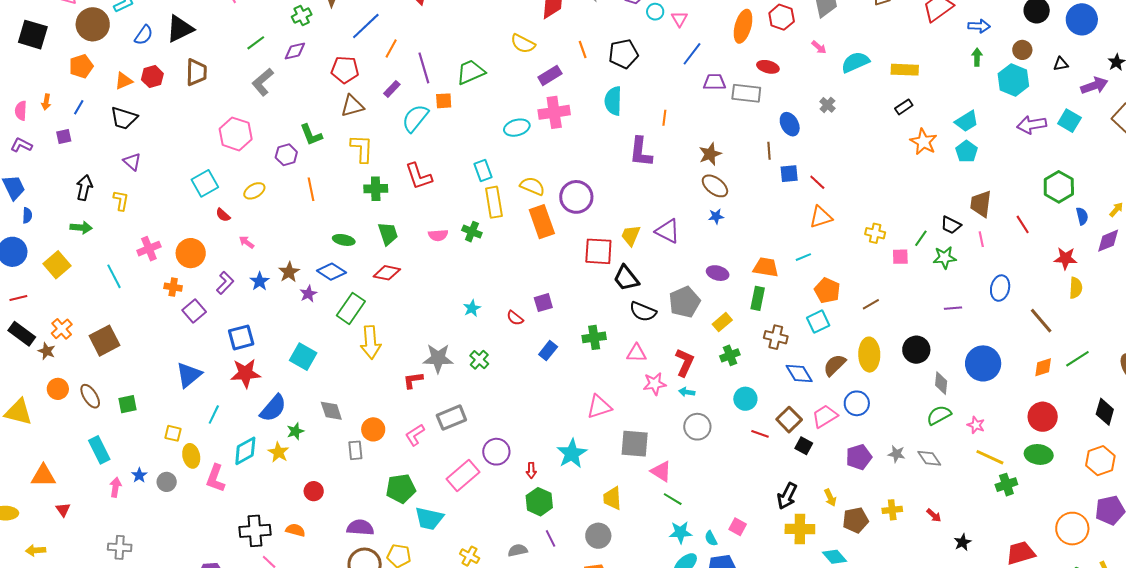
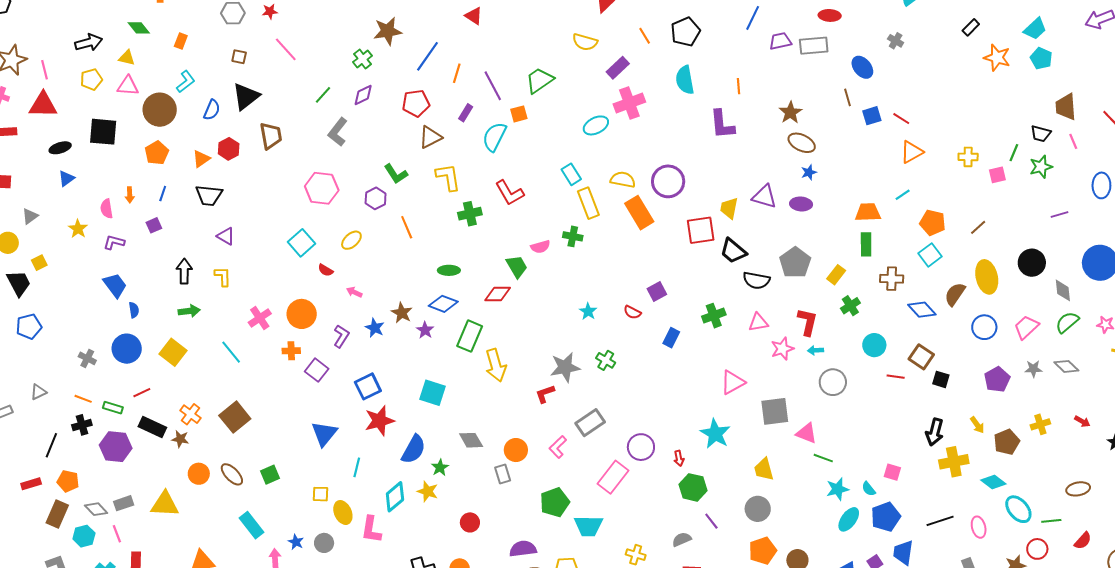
green trapezoid: (388, 234) -> (517, 266), moved
purple ellipse: (718, 273) -> (801, 204), moved
pink trapezoid: (825, 416) -> (1026, 327), moved

